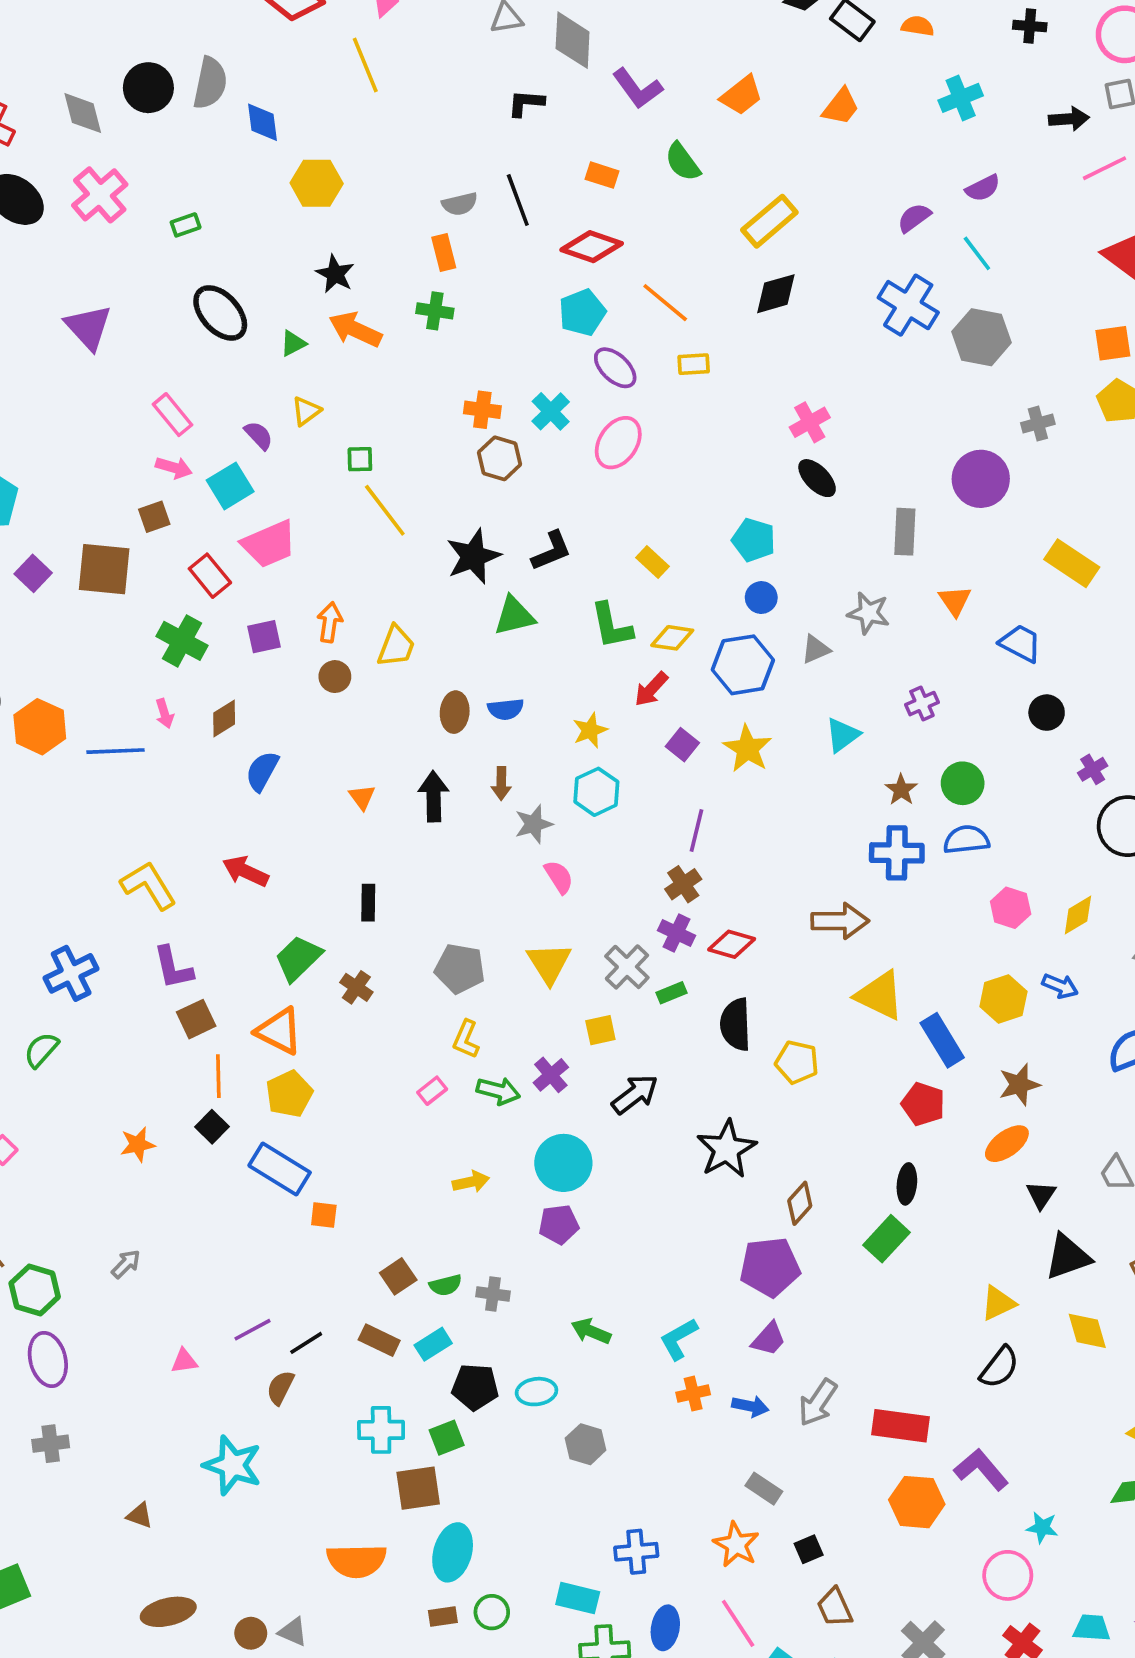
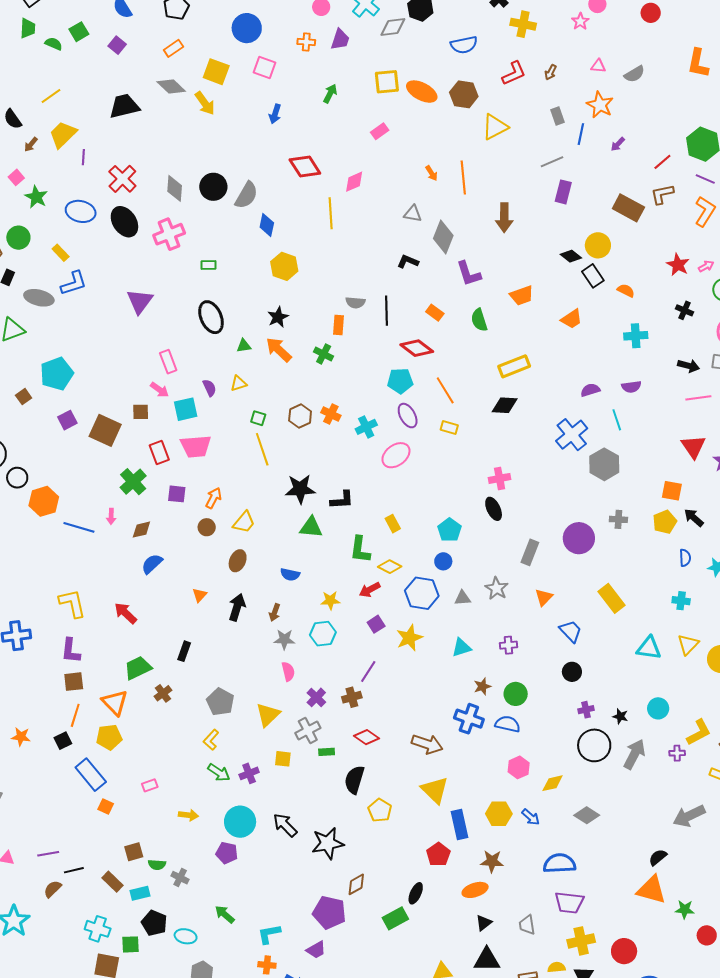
brown hexagon: (500, 458) -> (300, 416), moved
brown ellipse: (455, 712) -> (238, 561), moved
purple cross: (676, 933) -> (316, 697), moved
pink rectangle: (432, 1091) -> (150, 785), moved
black arrow: (635, 1094) -> (285, 825), moved, turned -116

